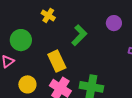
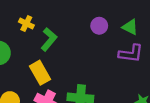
green L-shape: (79, 35) -> (49, 39), moved

